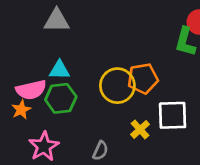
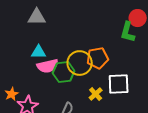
pink semicircle: (31, 90) -> (48, 66), moved
green hexagon: (61, 98) -> (64, 72), moved
orange star: (21, 110) -> (12, 94), moved

